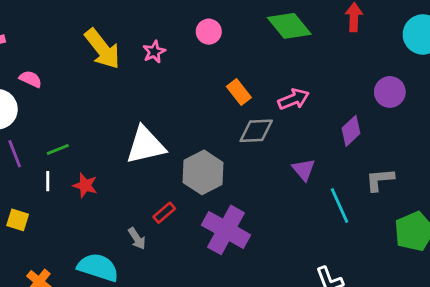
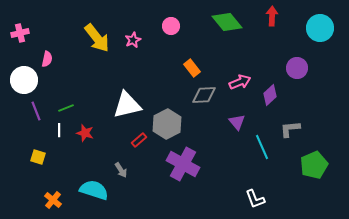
pink semicircle: (31, 79) -> (47, 59), turned 77
pink arrow: (294, 99) -> (240, 82), moved
red rectangle: (164, 213) -> (139, 140), moved

